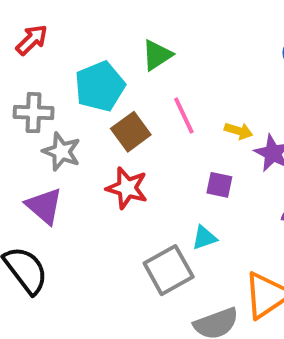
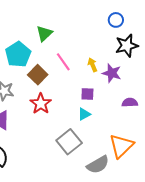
yellow arrow: (239, 131) -> (92, 65), turned -120
red star: (127, 188) -> (41, 104), turned 30
cyan triangle: (204, 238) -> (84, 114), moved

